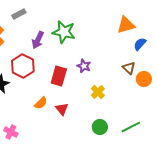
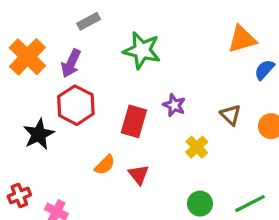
gray rectangle: (19, 14) -> (89, 21), moved
purple arrow: (38, 40) -> (71, 63), moved
brown triangle: (129, 68) -> (231, 115), moved

